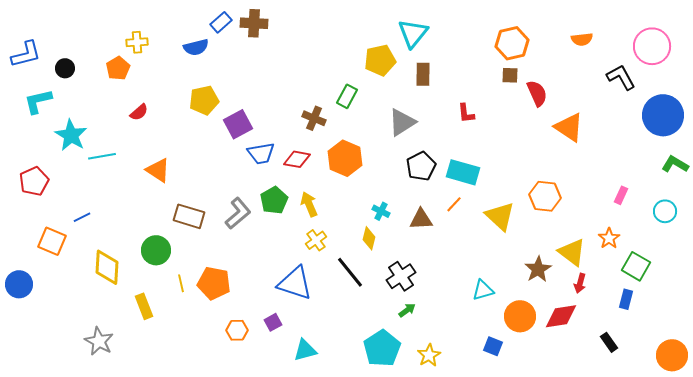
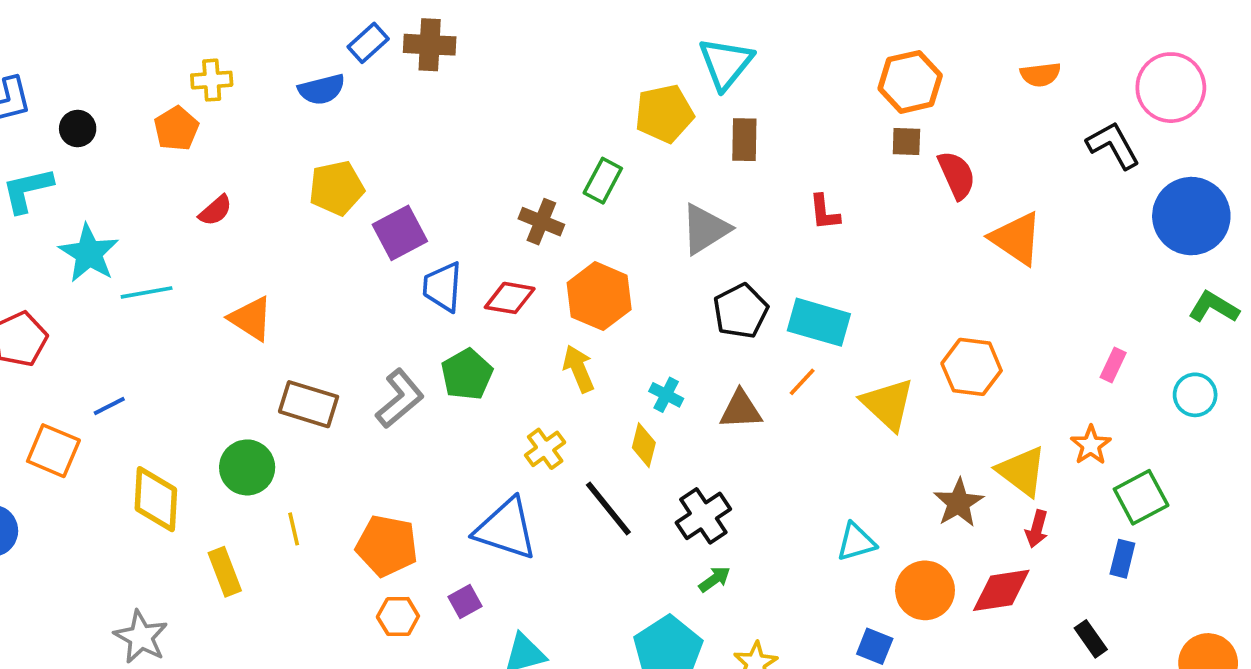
blue trapezoid: (261, 153) -> (443, 287), turned 104
yellow arrow: (309, 204) -> (579, 369), moved
green square: (636, 266) -> (1141, 497), turned 32
orange pentagon: (214, 283) -> (387, 546), moved

